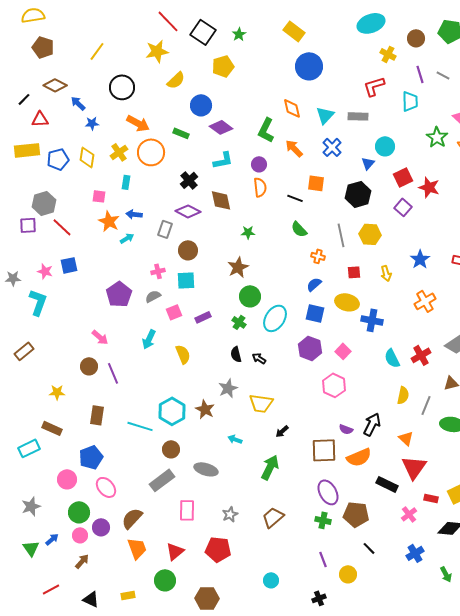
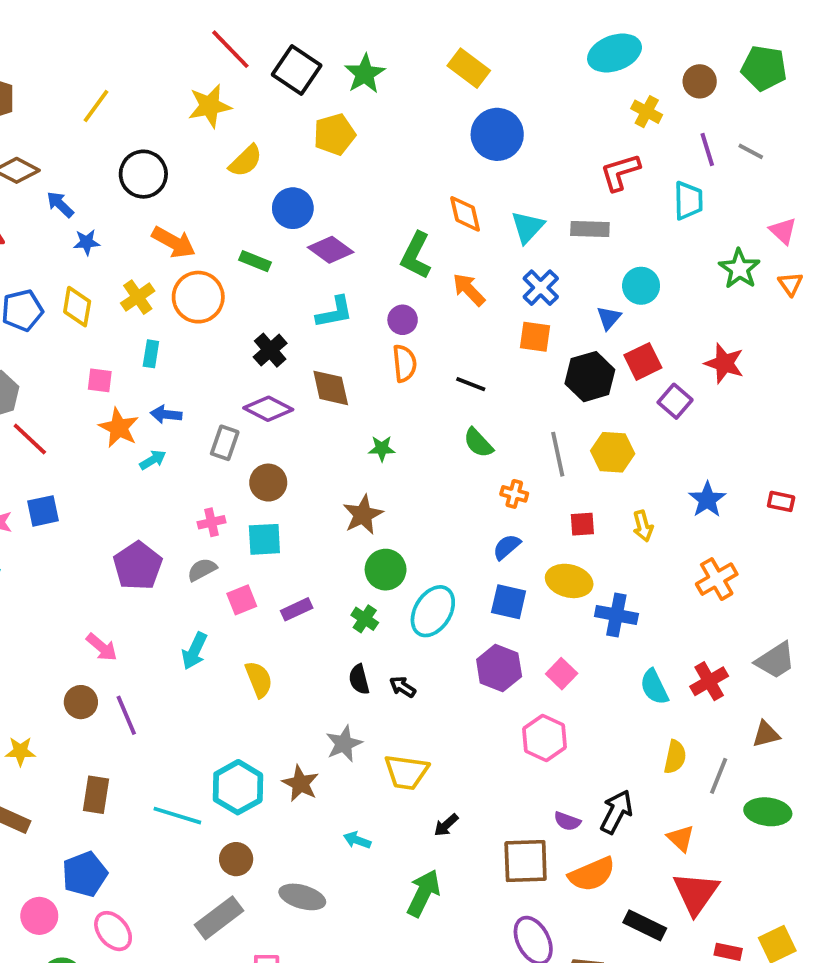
green star: (239, 34) -> (365, 74), size x1.5
red square: (403, 177) -> (643, 361), moved
orange square: (316, 183) -> (535, 337), moved

